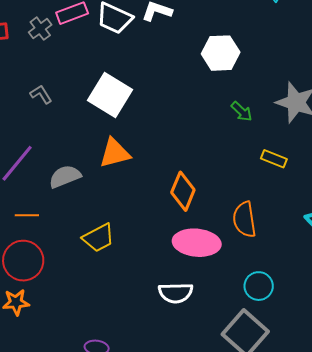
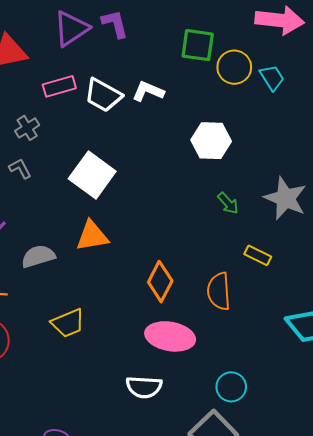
gray cross: (40, 29) -> (27, 128), moved
orange semicircle: (244, 219) -> (219, 291), moved

